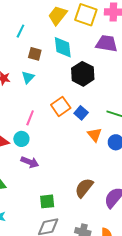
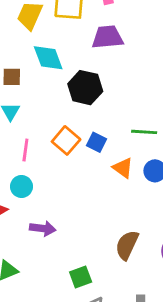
pink line: (30, 118) -> (25, 150), moved
cyan circle: (21, 139) -> (21, 187), moved

